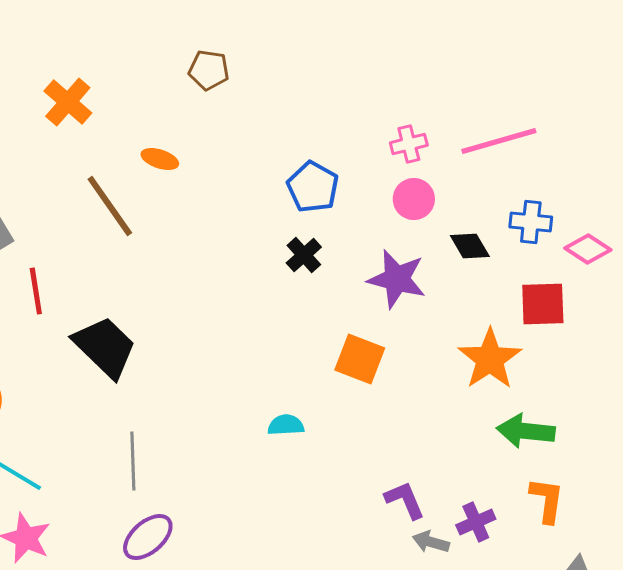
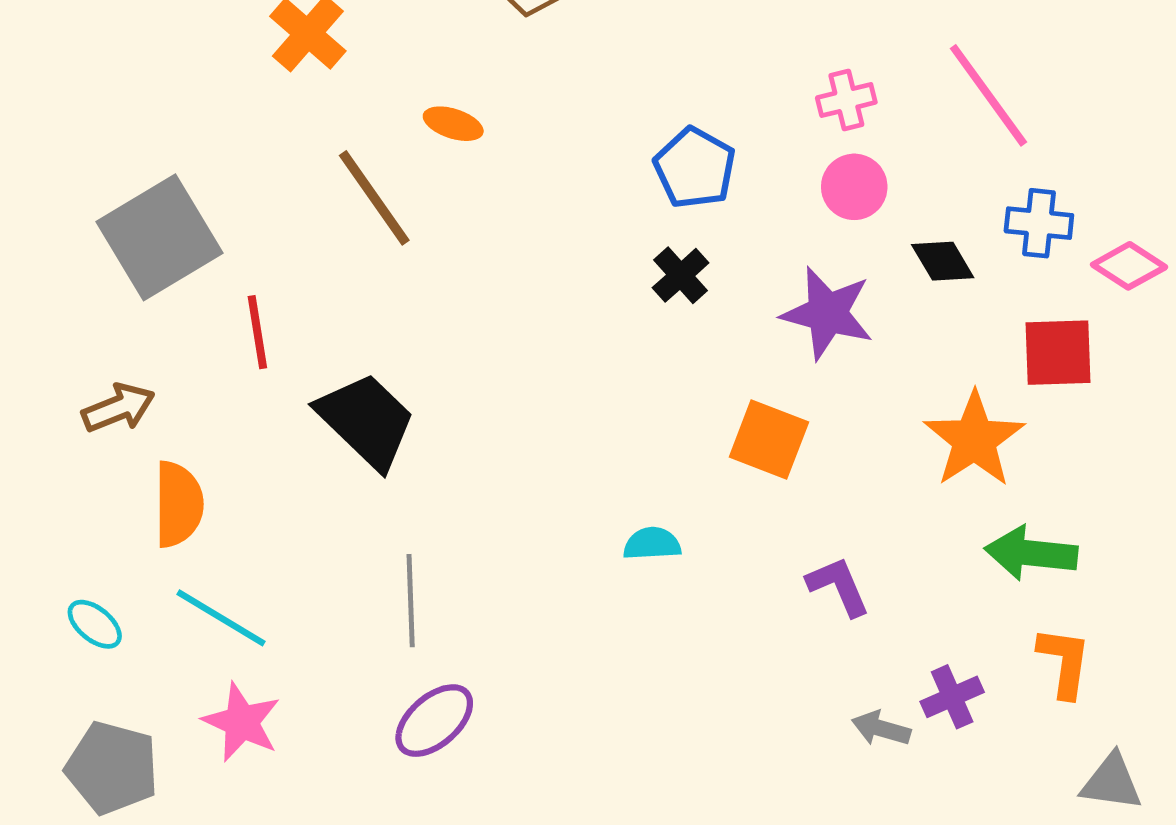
pink line: (499, 141) -> (988, 95), turned 70
purple L-shape: (405, 500) -> (838, 586), moved

